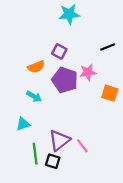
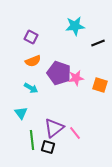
cyan star: (69, 14) -> (75, 26), moved
purple square: (59, 51) -> (31, 37), moved
pink star: (88, 72) -> (76, 78), moved
cyan triangle: (23, 124) -> (21, 113), turned -48

